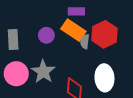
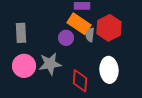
purple circle: (46, 35) -> (66, 38), moved
gray star: (43, 72) -> (50, 64), turned 30

